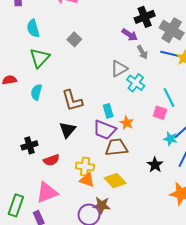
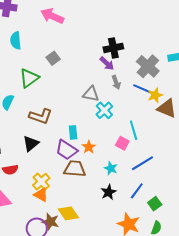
black cross: (145, 17) -> (113, 48), moved
green triangle: (40, 58) -> (29, 78), moved
gray triangle: (119, 69) -> (91, 94), turned 30
brown L-shape: (72, 100) -> (41, 116), turned -65
cyan star: (170, 139) -> (111, 168), moved
yellow cross: (85, 167) -> (41, 182), turned 30
yellow diamond: (115, 181) -> (68, 213), moved

